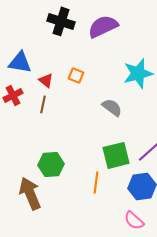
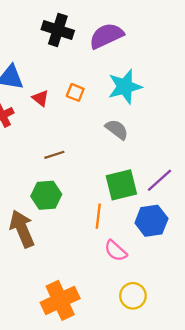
cyan star: (138, 73) -> (125, 87), moved
brown line: (43, 104) -> (54, 155), moved, turned 60
pink semicircle: (134, 220) -> (116, 251), moved

